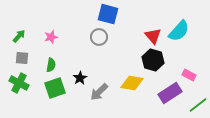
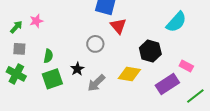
red triangle: (153, 36) -> (118, 26), moved
pink star: (51, 37) -> (36, 21), moved
gray circle: (99, 37) -> (95, 44), moved

